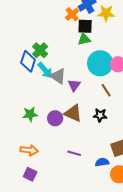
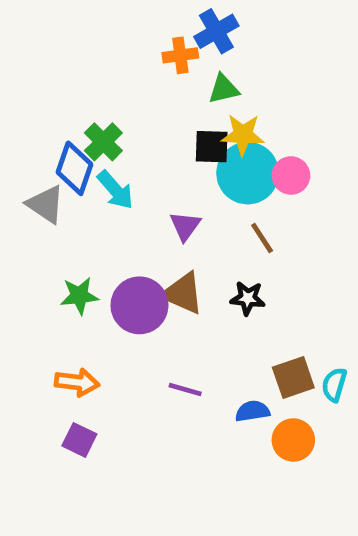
yellow star: (106, 13) -> (243, 135), moved
orange cross: (72, 14) -> (180, 55), turned 32
black square: (85, 26) -> (212, 147), moved
green triangle: (84, 39) -> (224, 89), moved
gray triangle: (58, 76) -> (46, 204), moved
purple circle: (55, 118) -> (139, 305), size x1.5

